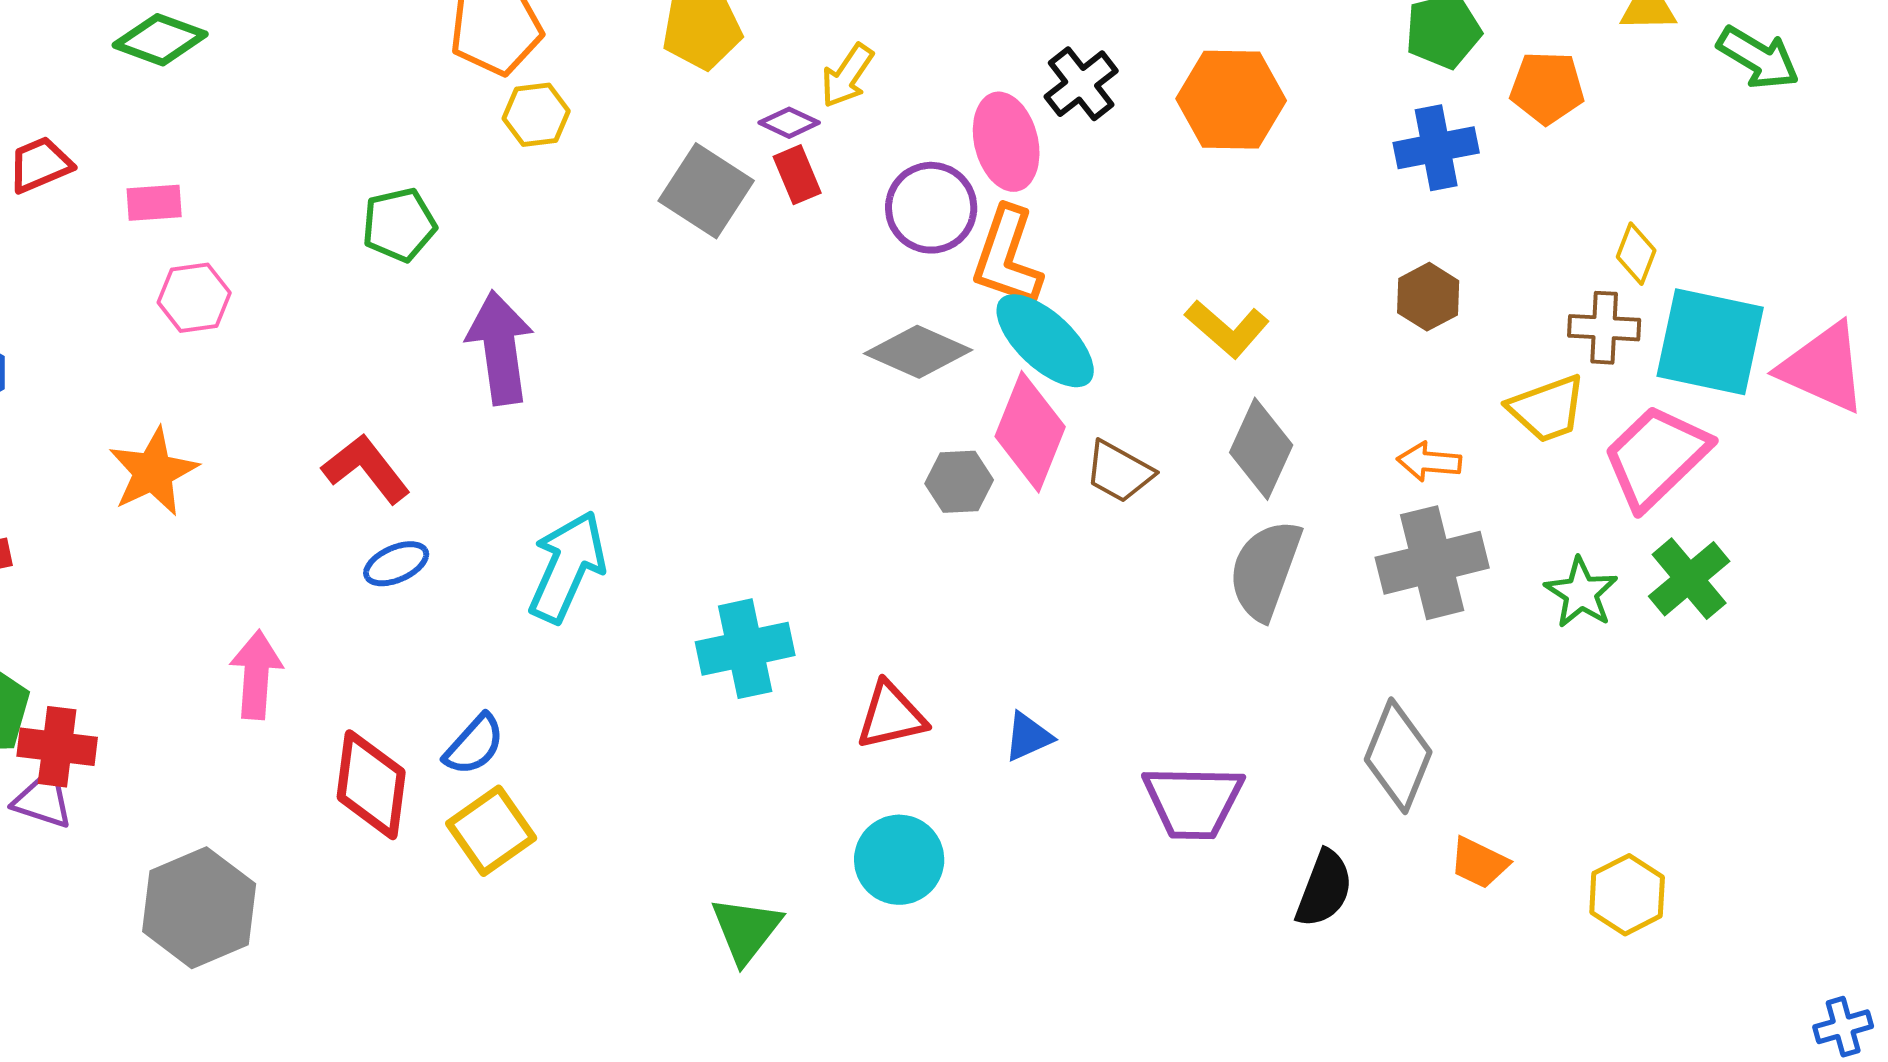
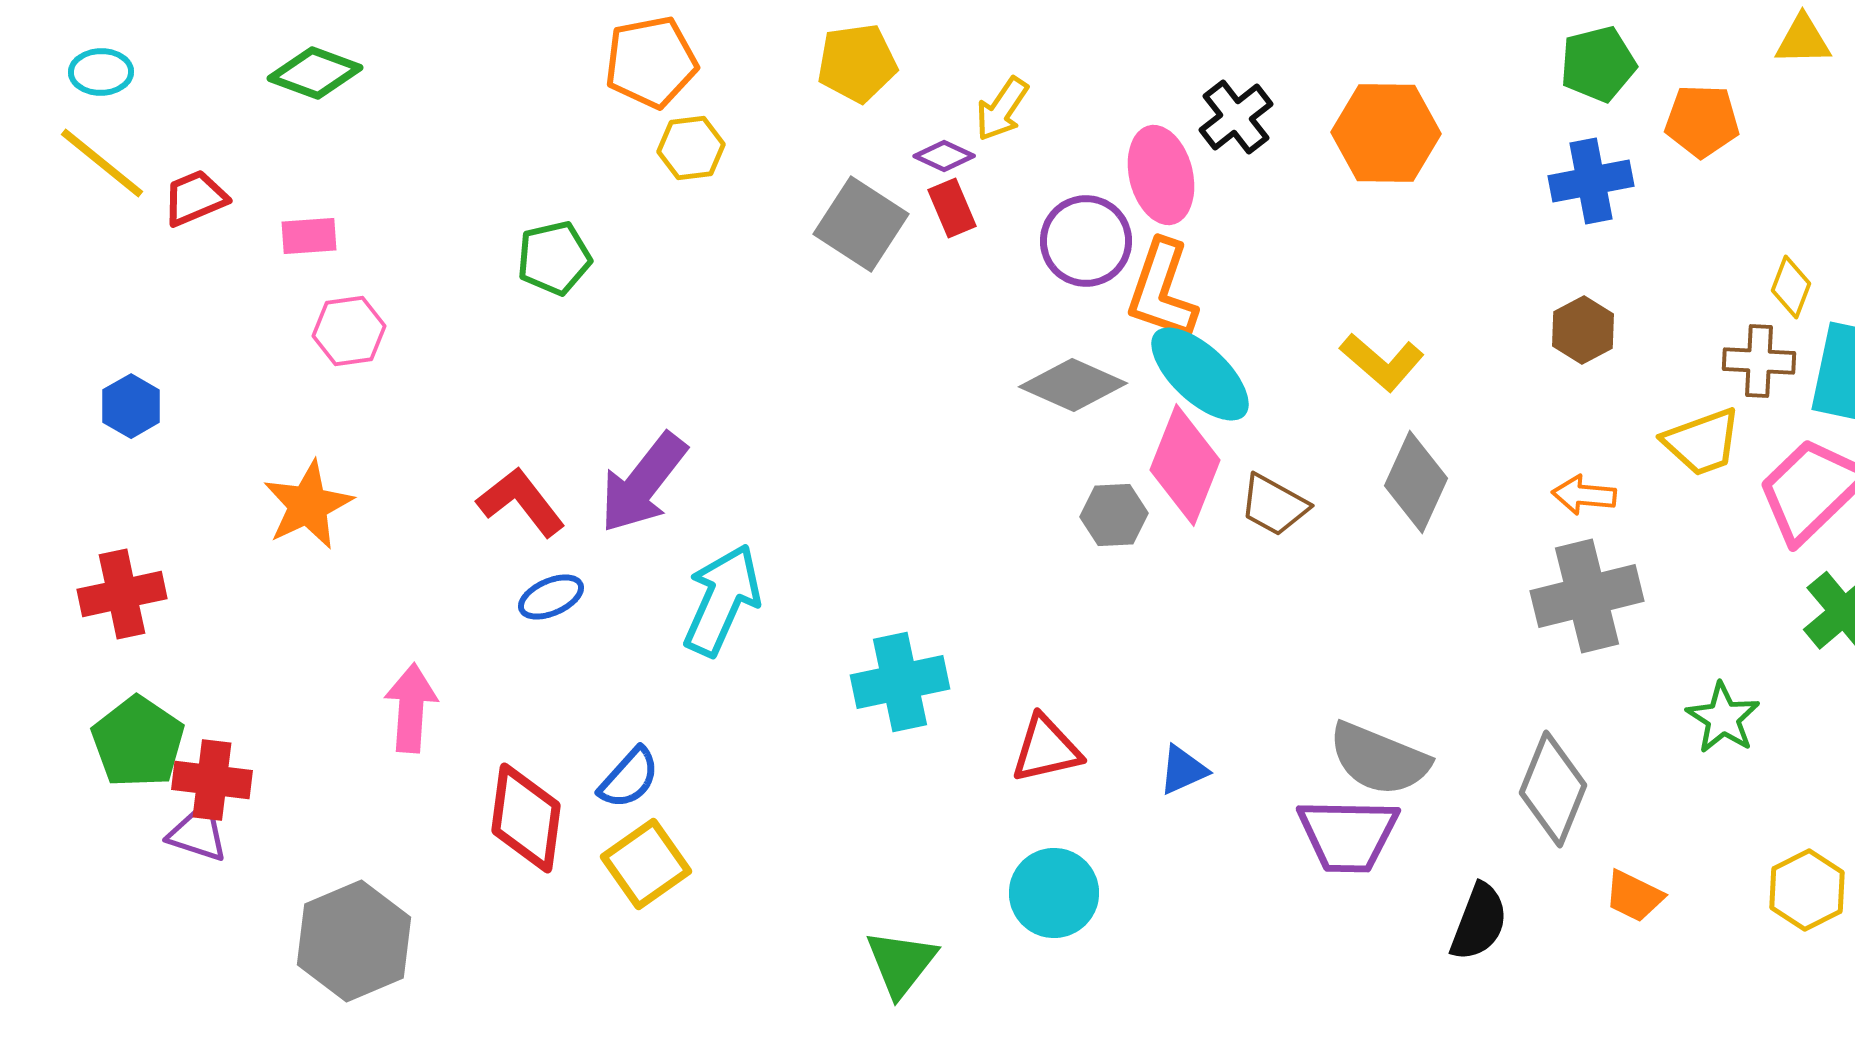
purple arrow: (500, 348) -> (643, 483), moved, turned -134
gray semicircle: (1265, 570) -> (1379, 759), moved, turned -88
green star: (1581, 593) -> (1723, 718), moved
yellow hexagon: (1627, 895) -> (1807, 890), moved

